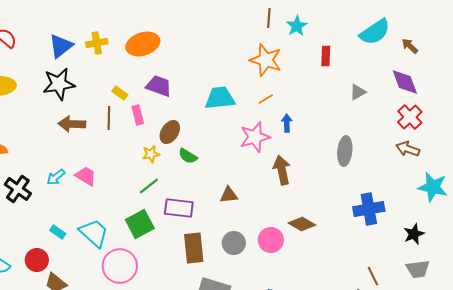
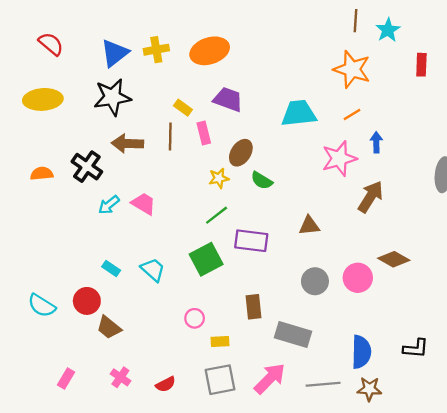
brown arrow: (282, 170) -> (371, 197), turned 44
black cross: (18, 189) -> (87, 167), moved
cyan trapezoid: (94, 233) -> (153, 270), size x0.7
brown rectangle: (194, 248) -> (254, 307), moved, size x0.7
pink circle: (120, 266) -> (195, 318), moved, size x0.5

